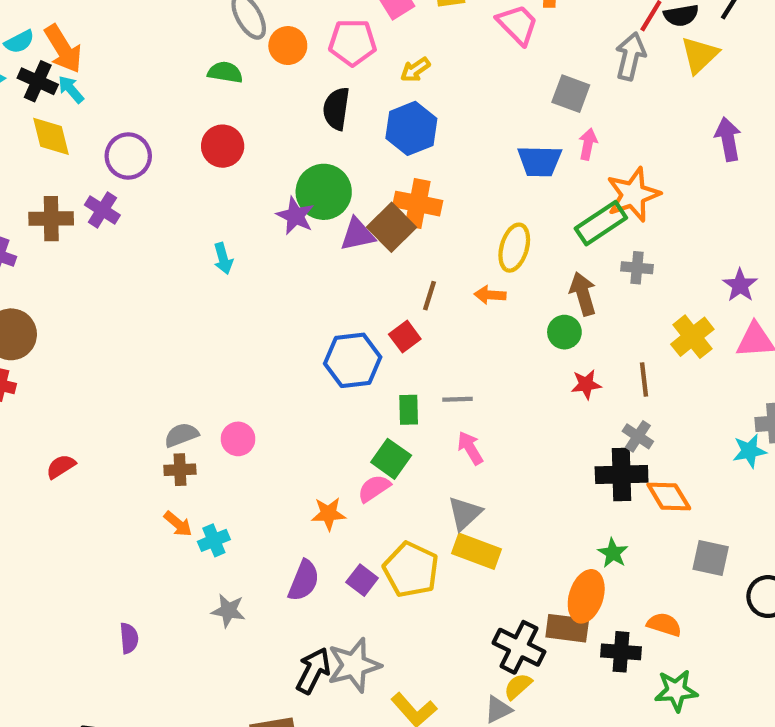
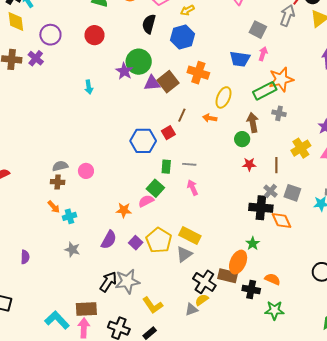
orange cross: (418, 204) -> (198, 73), moved
gray triangle: (465, 513) -> (184, 254), moved
gray square: (711, 558) -> (292, 193), moved

